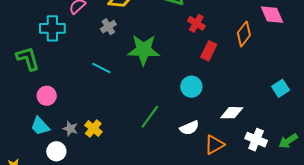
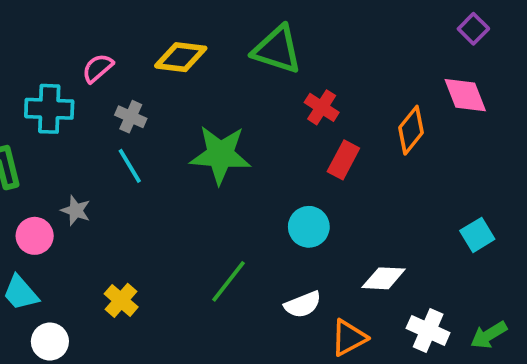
gray cross: (108, 27) -> (131, 117), moved, turned -35
cyan line: (101, 68) -> (130, 166), moved, turned 30
gray star: (70, 129) -> (76, 210), moved

